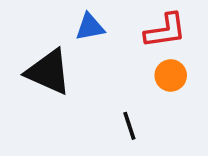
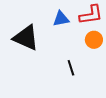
blue triangle: (90, 27) -> (61, 19), moved

